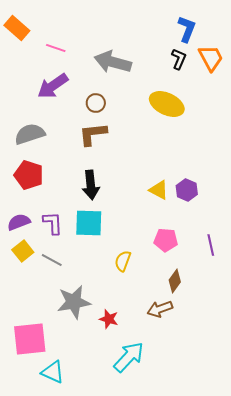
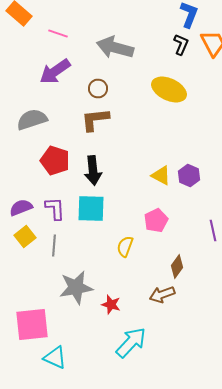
red pentagon: (29, 175) -> (55, 160), moved
pink pentagon: (166, 240) -> (156, 220), moved, turned -30
gray line: (52, 260) -> (54, 246), turned 65

